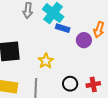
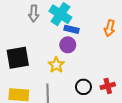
purple circle: (84, 40) -> (68, 45), moved

